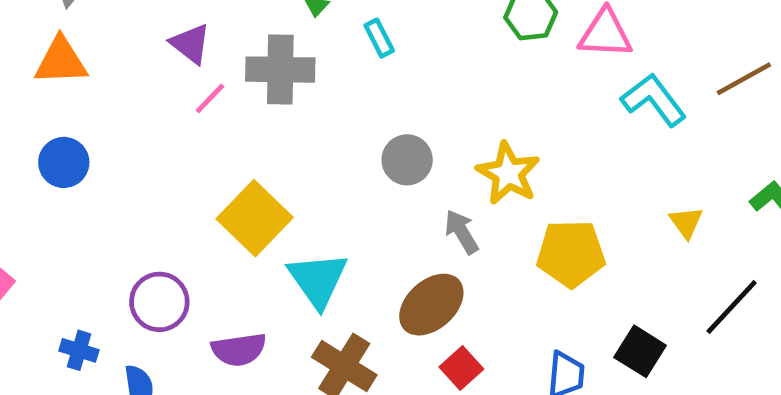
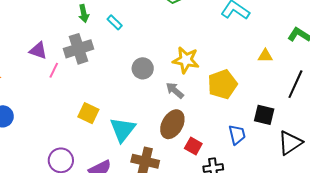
yellow square: (255, 218) -> (88, 113), size x0.7
yellow triangle: (686, 222) -> (265, 56), turned -35
cyan triangle: (318, 280) -> (123, 130), turned 32

